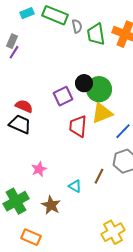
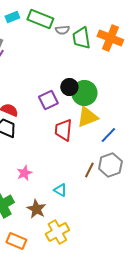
gray semicircle: (77, 26) -> (62, 30), turned 96
brown line: (99, 176) -> (89, 170), moved
yellow cross: (113, 232) -> (57, 232), moved

